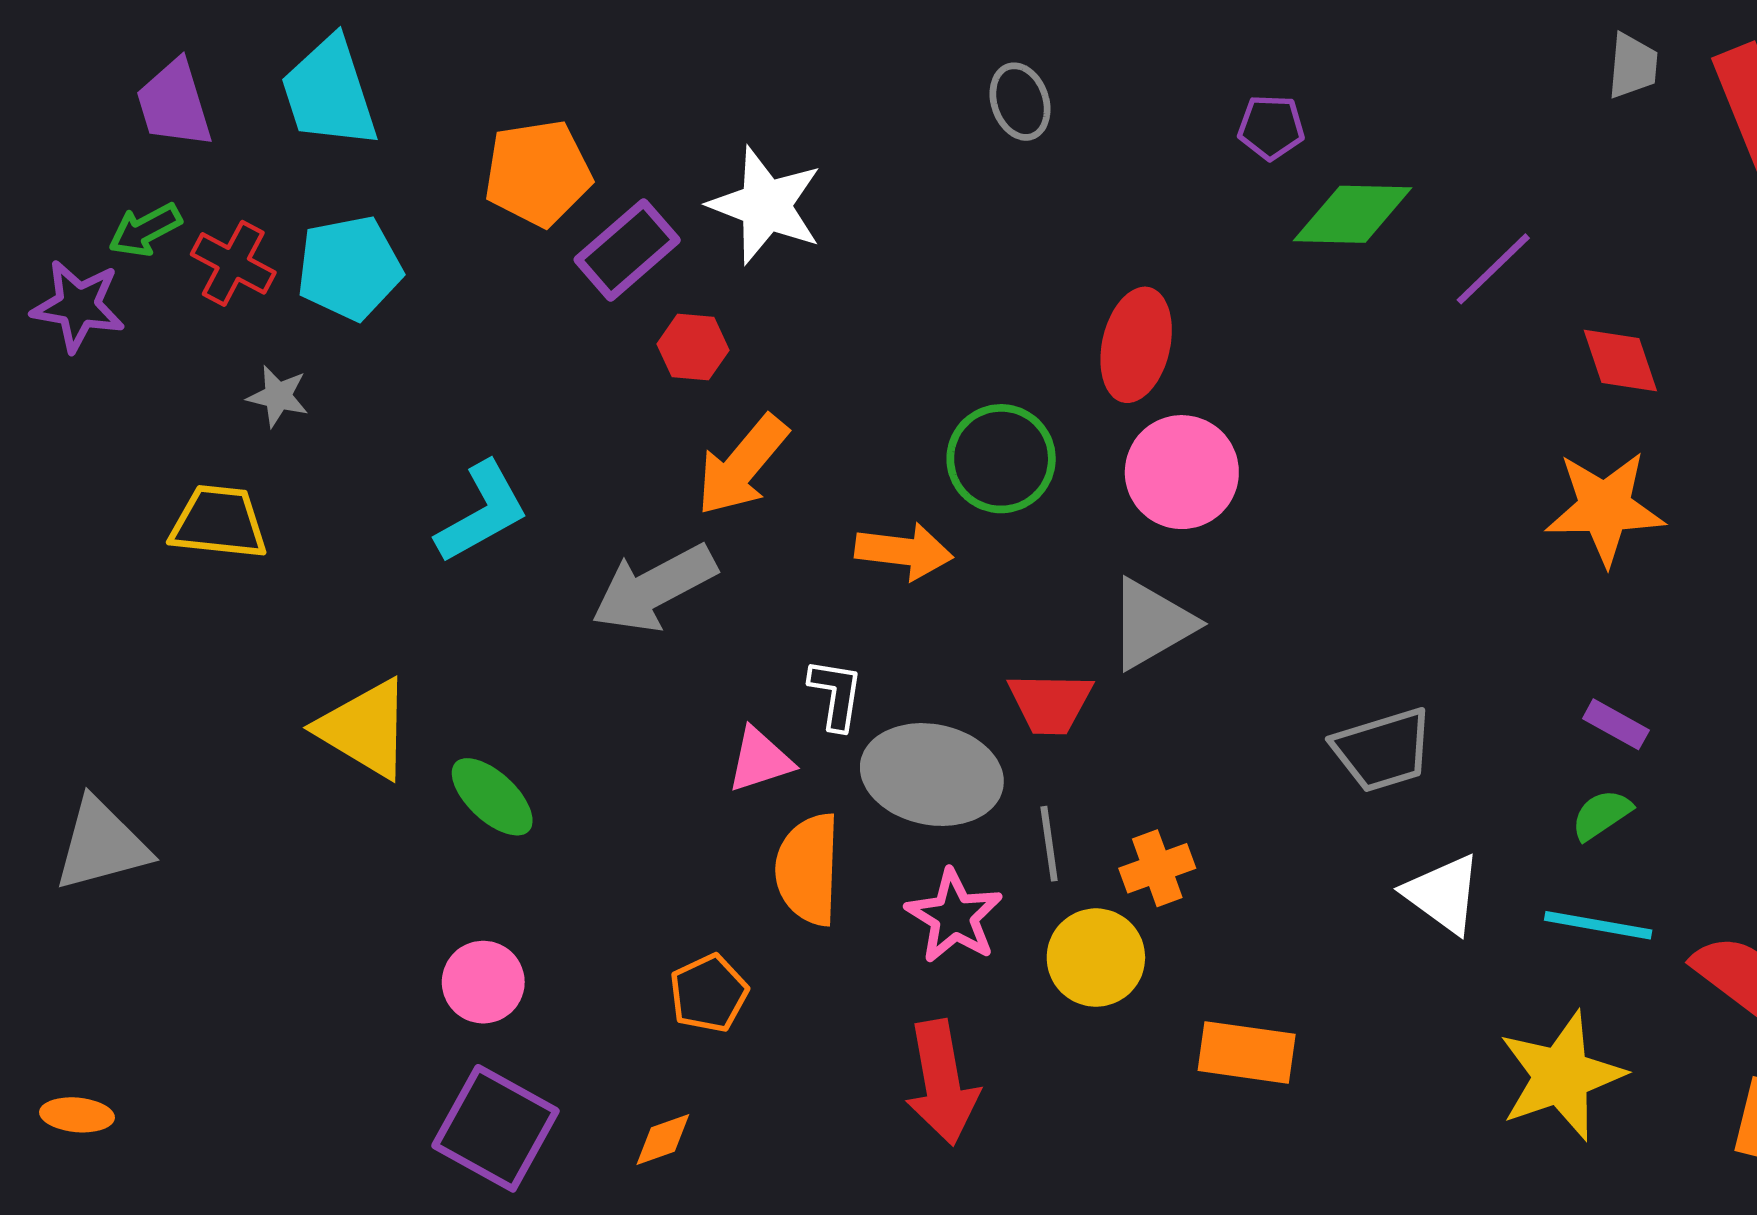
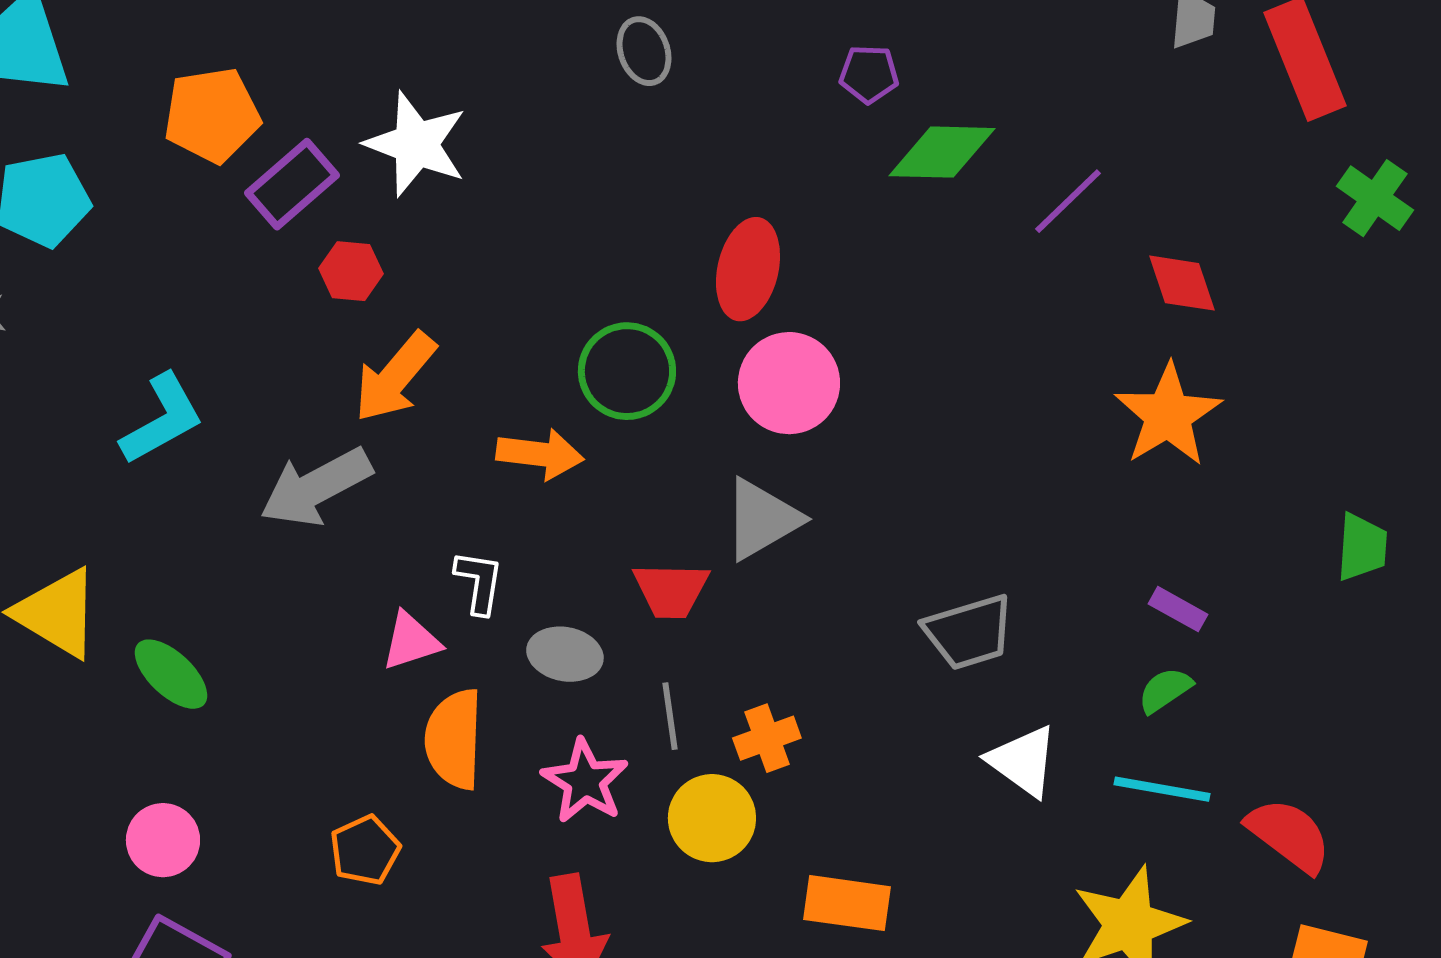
orange star: (1605, 508) -> (1168, 415), turned -30
gray ellipse: (932, 775) -> (565, 654), size x0.6

